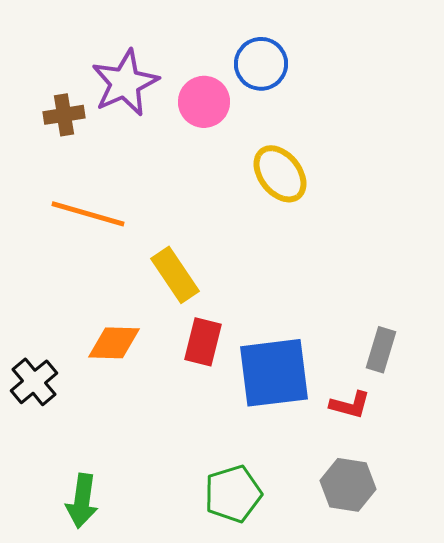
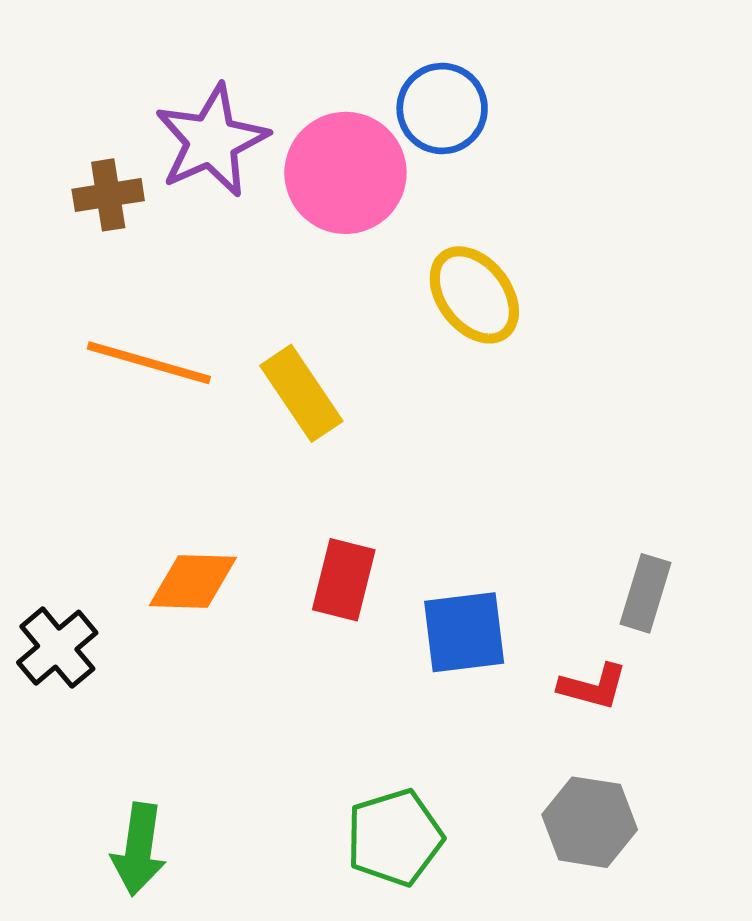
pink circle: (204, 102) -> (345, 173), size x1.4
yellow rectangle: (175, 275) -> (301, 393), moved
blue square: (274, 373) -> (464, 632), size x0.7

